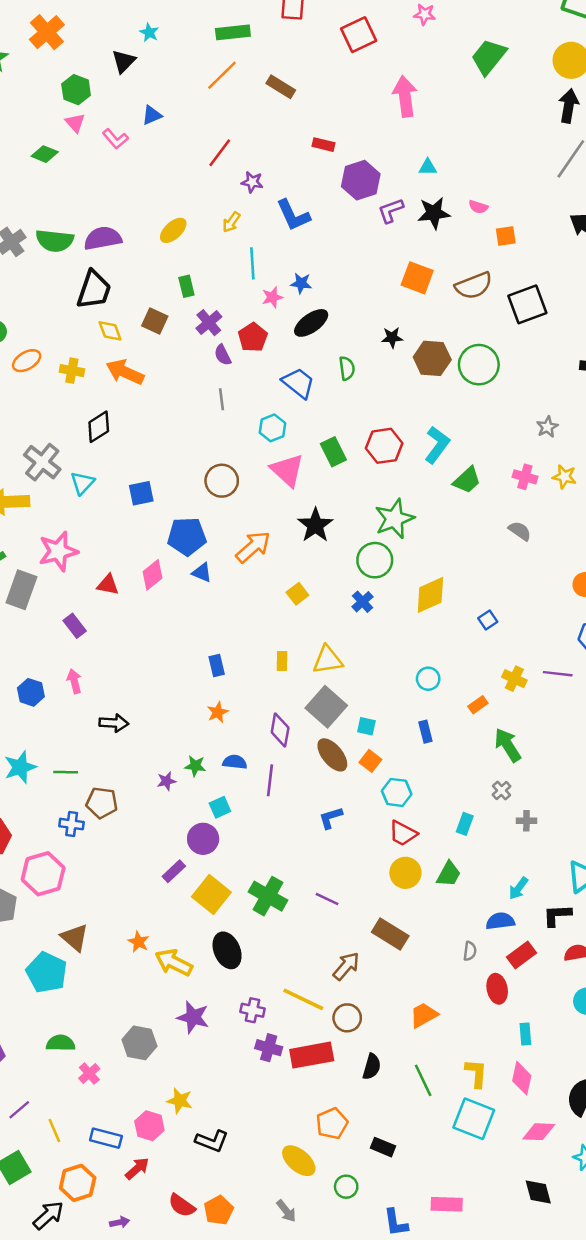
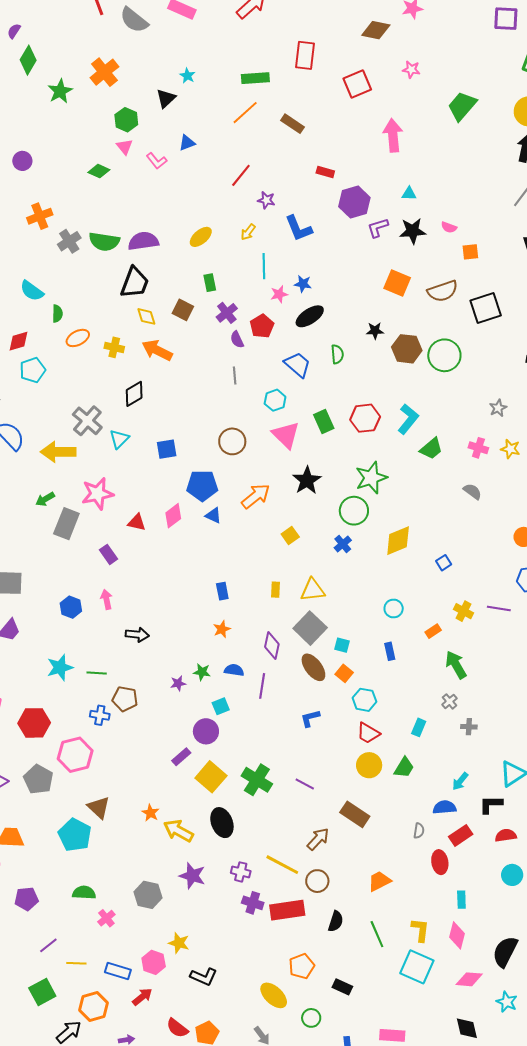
yellow line: (54, 1130) -> (76, 963), turned -66

